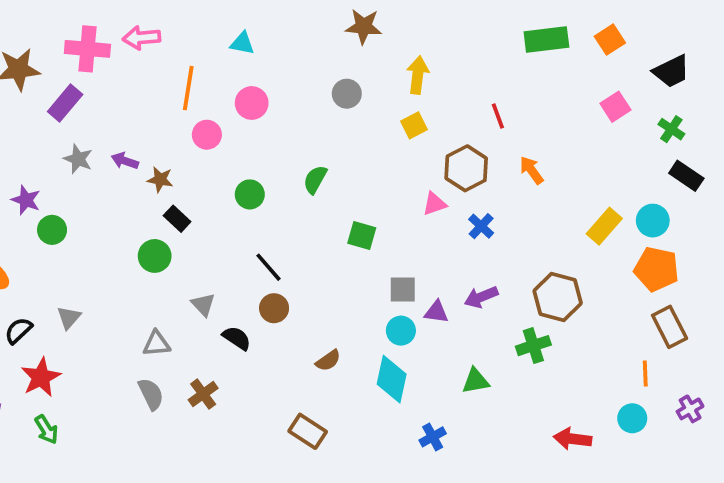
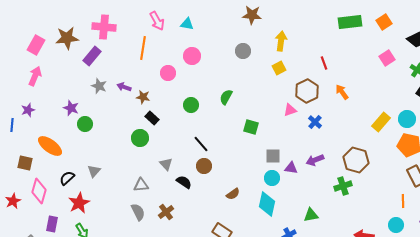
pink arrow: (142, 38) -> (157, 21), moved, turned -114
orange line: (188, 88) -> (143, 48), moved
green triangle: (476, 381) -> (311, 215), moved

